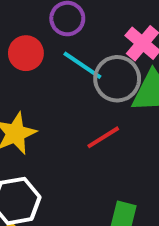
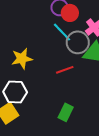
red circle: (26, 53) -> (70, 13), moved

